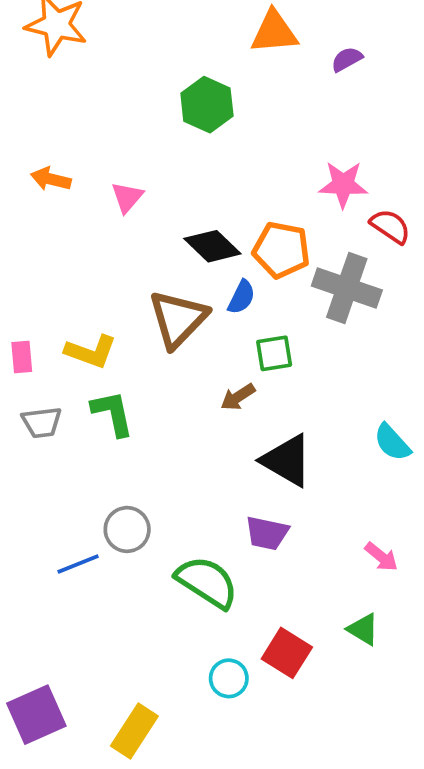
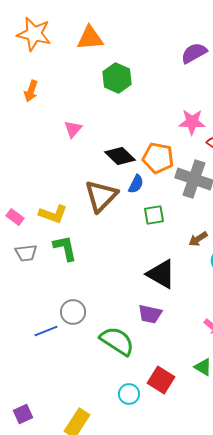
orange triangle: (274, 32) -> (90, 38), moved
purple semicircle: (347, 59) -> (194, 53), size x1.5
orange arrow: (51, 179) -> (31, 91), moved, turned -85
pink rectangle: (22, 357) -> (15, 217), turned -48
brown arrow: (238, 397) -> (198, 239), moved
purple square: (36, 715) -> (23, 414), size x0.6

